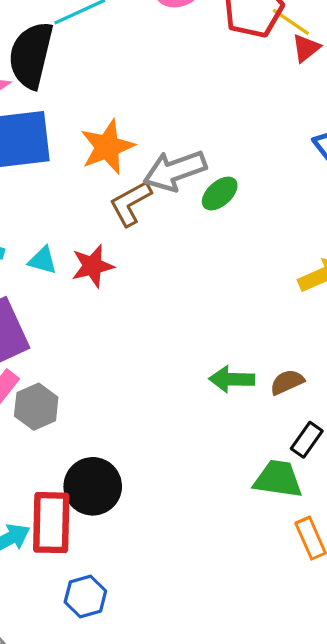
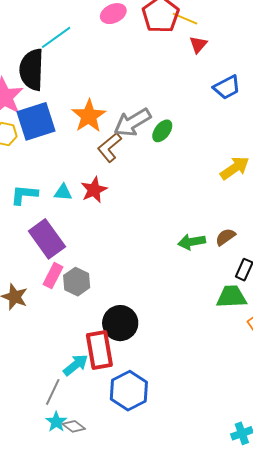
red triangle: (306, 48) -> (198, 45), moved
blue hexagon: (85, 597) -> (129, 391), size x1.5

